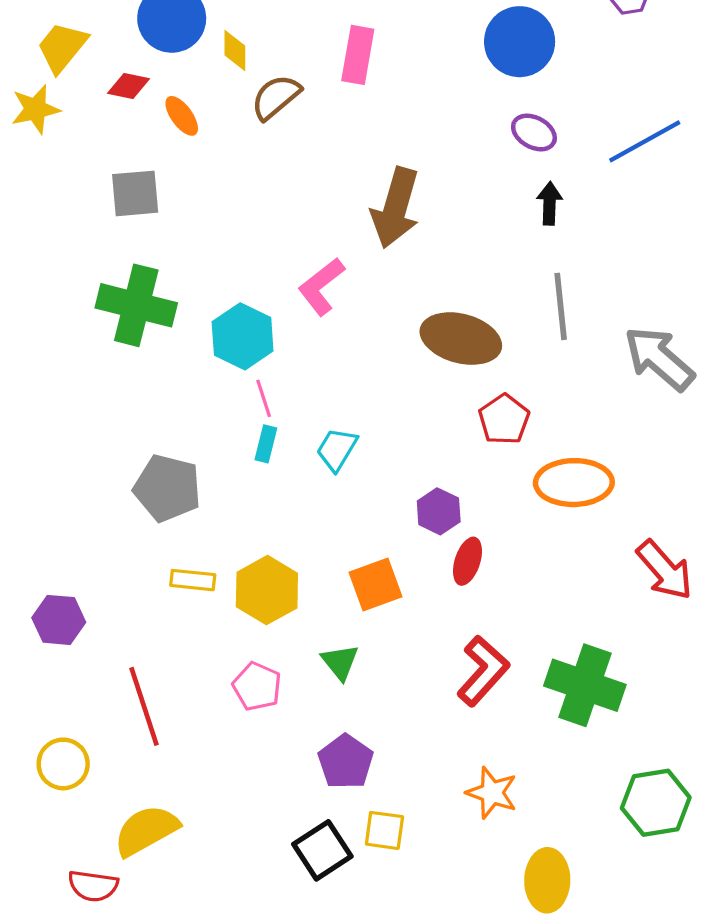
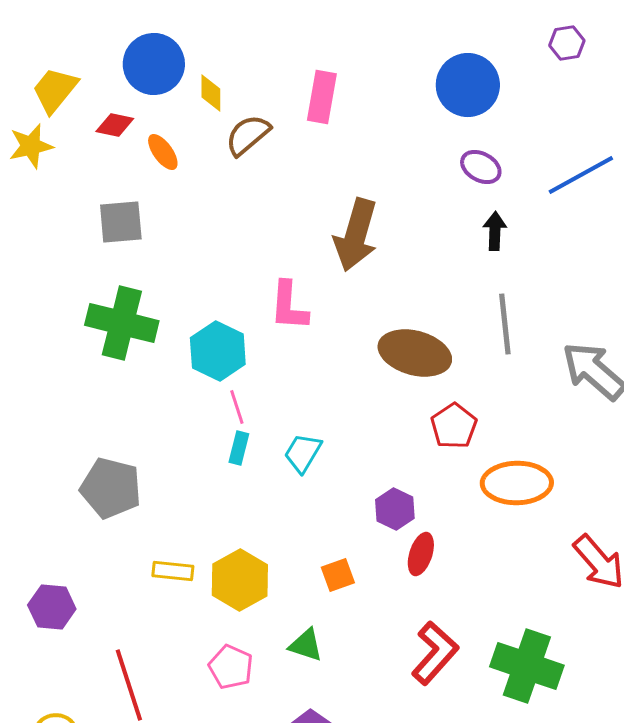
pink L-shape: (321, 286) -> (289, 306), turned -48
gray pentagon: (167, 488) -> (111, 488), moved
orange square: (376, 584) -> (338, 575), size x0.7
green triangle: (340, 662) -> (306, 645), turned -33

